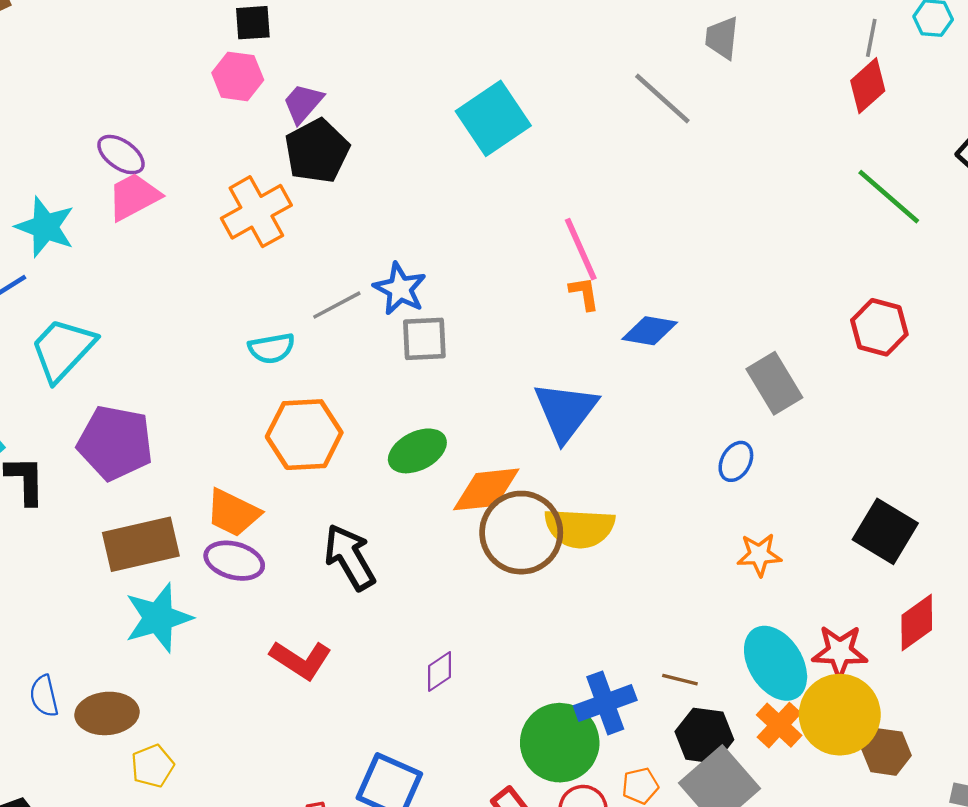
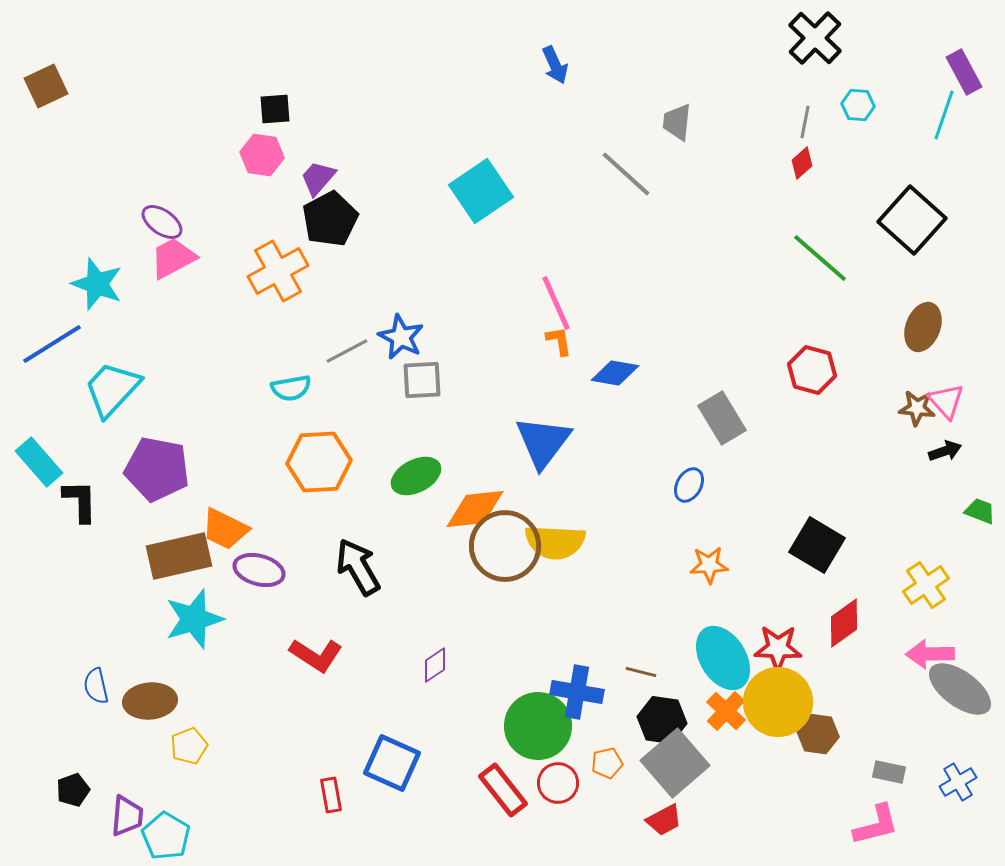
red diamond: (868, 86) -> (802, 163), size x0.7
orange trapezoid: (233, 513) -> (225, 529), moved
blue cross: (605, 703) -> (577, 692), turned 30

